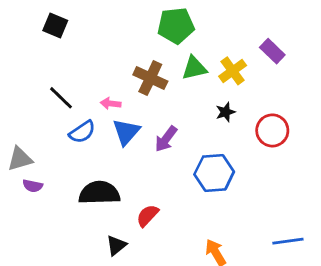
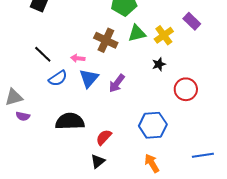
red circle: (272, 130) -> (186, 89), moved
blue hexagon: (214, 173) -> (153, 125), moved
black triangle: (116, 245) -> (98, 161), moved

